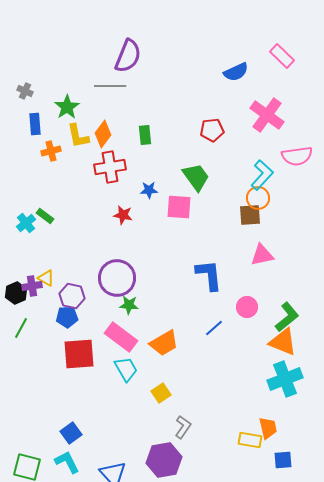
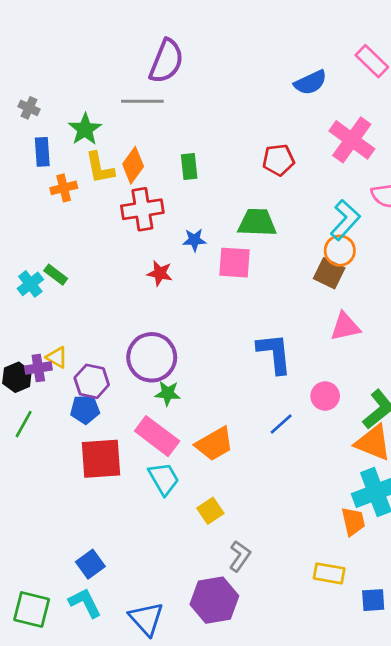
green trapezoid: (196, 177) -> (257, 223), turned -52
brown square: (250, 215) -> (329, 273), turned 30
orange trapezoid: (268, 428) -> (353, 521), moved

